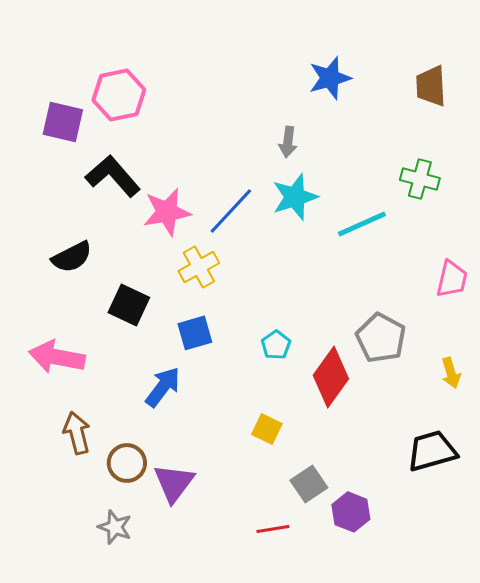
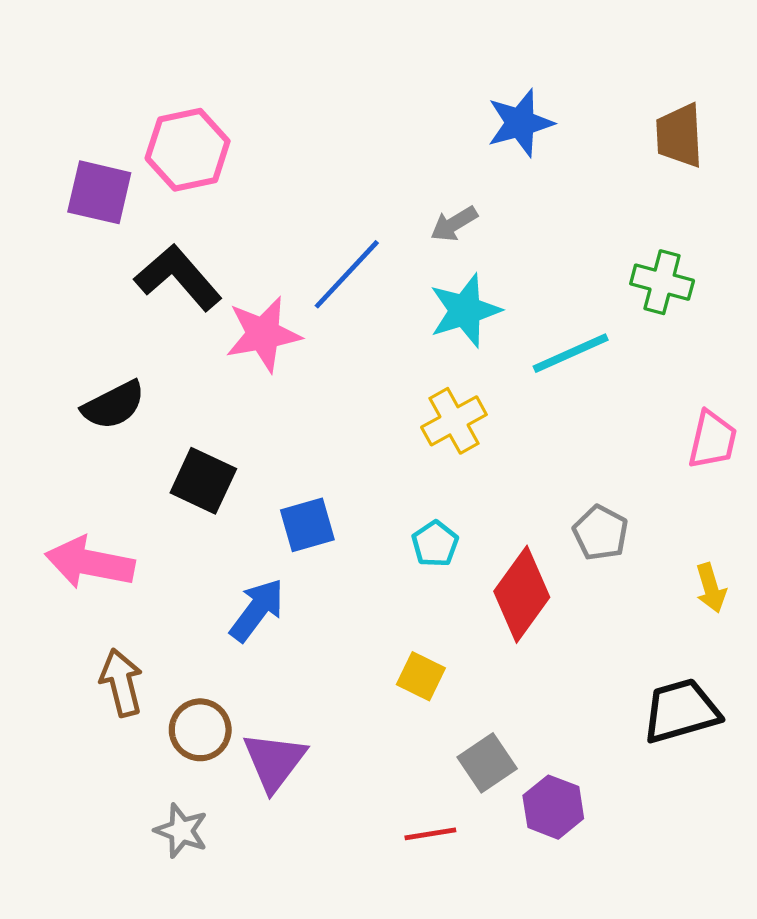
gray arrow: (288, 142) -> (454, 224), turned 52
blue line: (231, 211) -> (347, 274), moved
yellow cross: (199, 267) -> (454, 421), moved
gray pentagon: (381, 338) -> (601, 533), size x0.7

